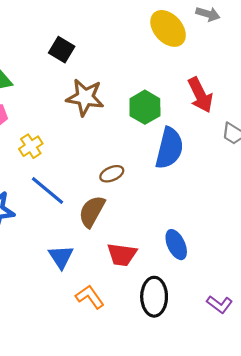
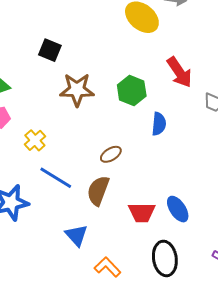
blue semicircle: (169, 148) -> (159, 124), size x0.6
red trapezoid: (122, 255) -> (142, 212), moved

